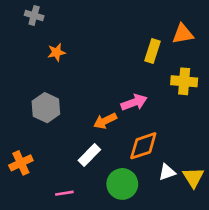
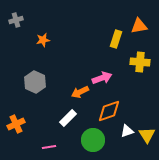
gray cross: (34, 16) -> (16, 20), moved, turned -32

